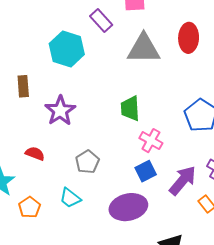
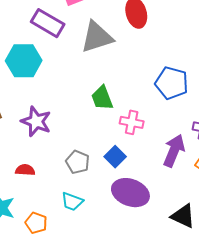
purple rectangle: (101, 20) -> (48, 23), size x1.4
blue square: (146, 171) -> (115, 157), moved
purple ellipse: (128, 207) -> (130, 193), turned 51

